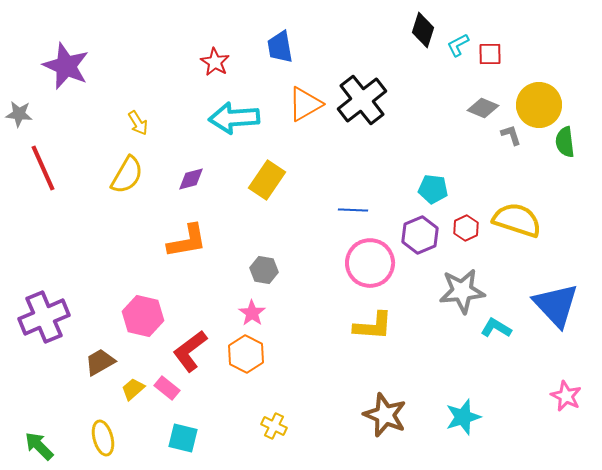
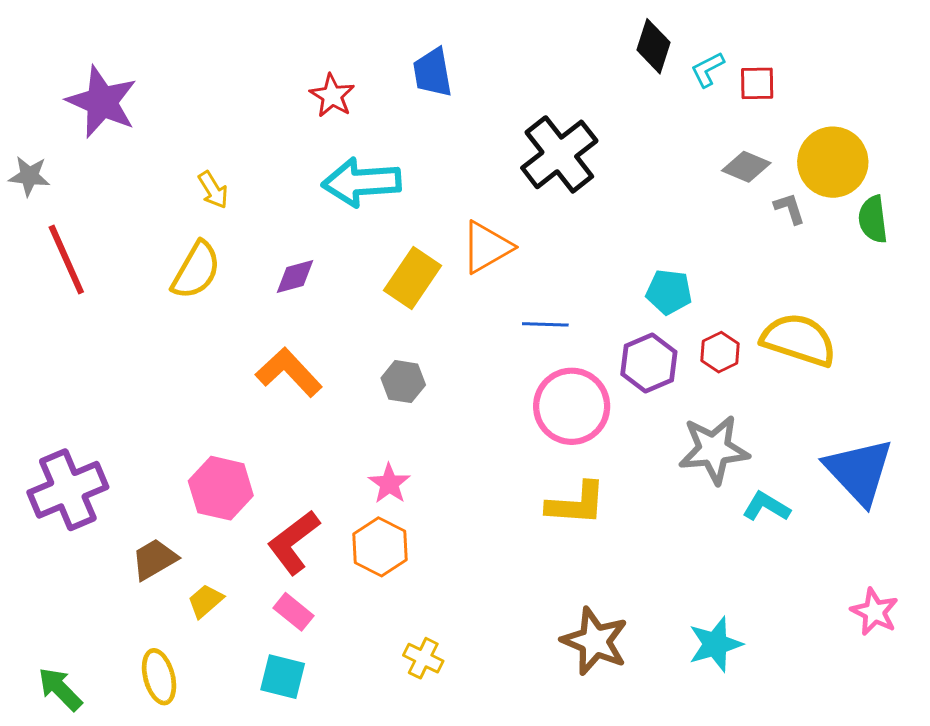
orange triangle: (305, 104) -> (487, 247), moved
orange L-shape: (187, 241) -> (289, 372), turned -123
gray hexagon: (264, 270) -> (403, 382), moved
pink rectangle: (167, 388) -> (293, 612), moved

